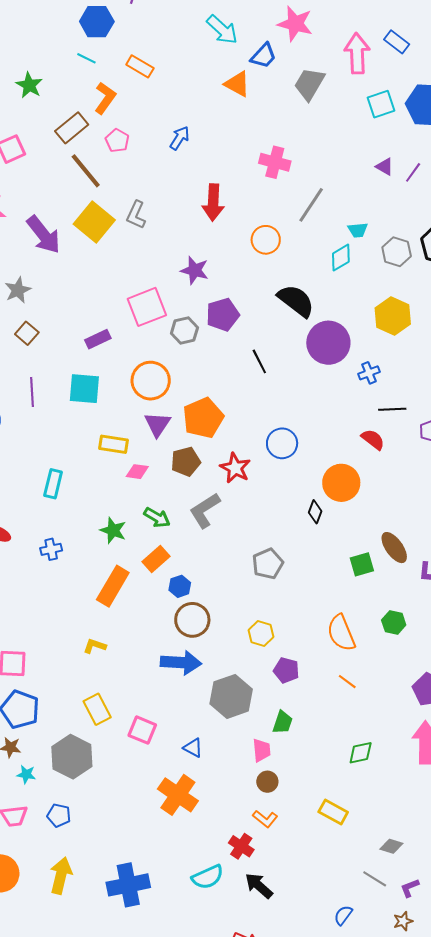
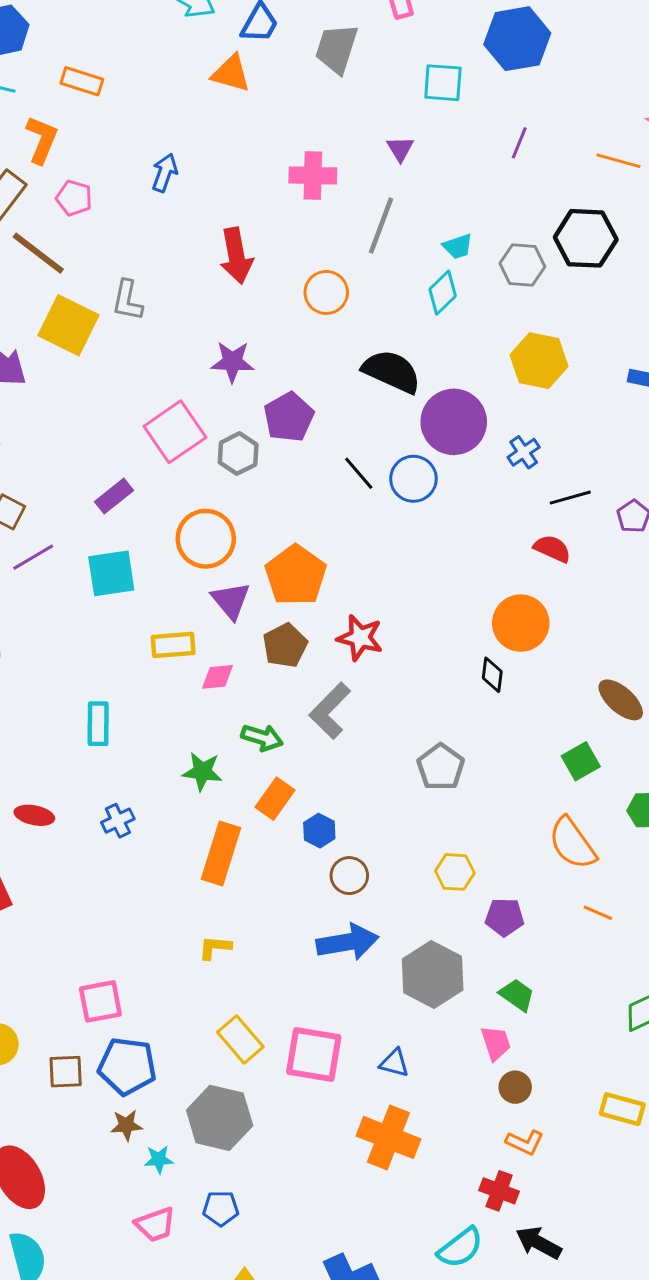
cyan square: (381, 104) -> (443, 83), moved, turned 36
purple triangle: (385, 167) -> (400, 149), moved, turned 42
purple line: (32, 392) -> (33, 557), moved, turned 76
blue circle: (282, 443) -> (413, 479), moved
green square: (362, 564) -> (581, 761), moved
brown circle: (192, 620) -> (349, 876), size x0.7
green trapezoid: (282, 722) -> (517, 995), turned -60
pink square: (142, 730) -> (314, 1055), size x1.4

